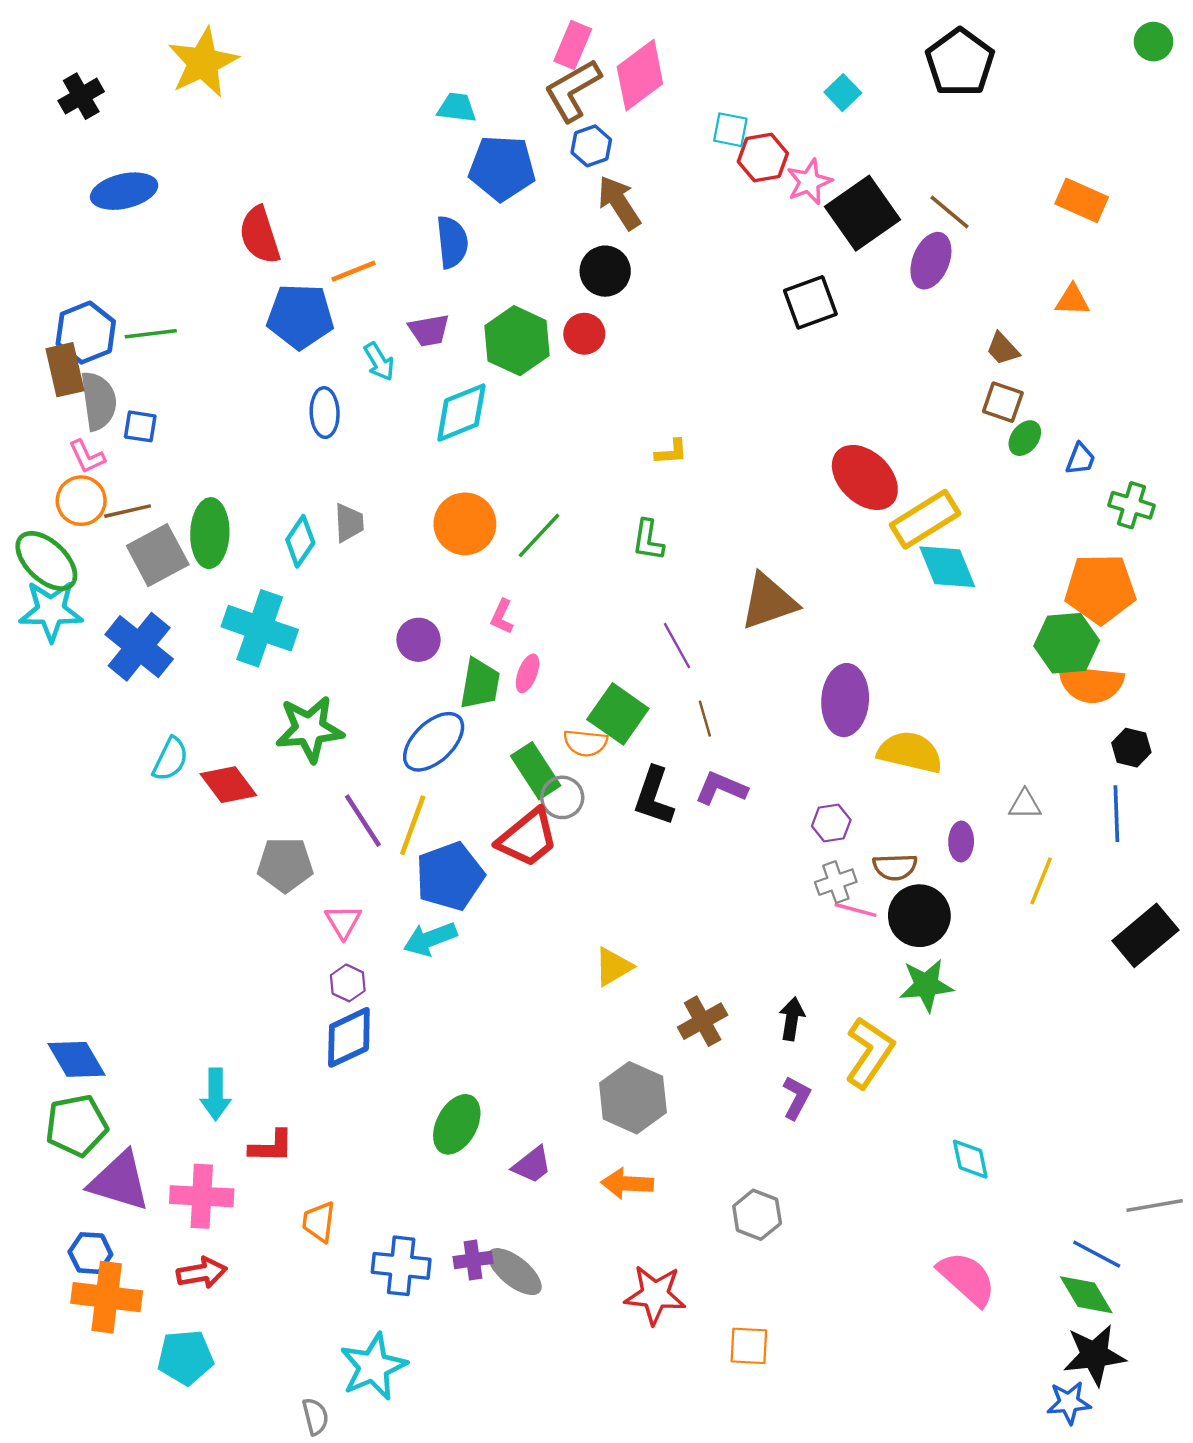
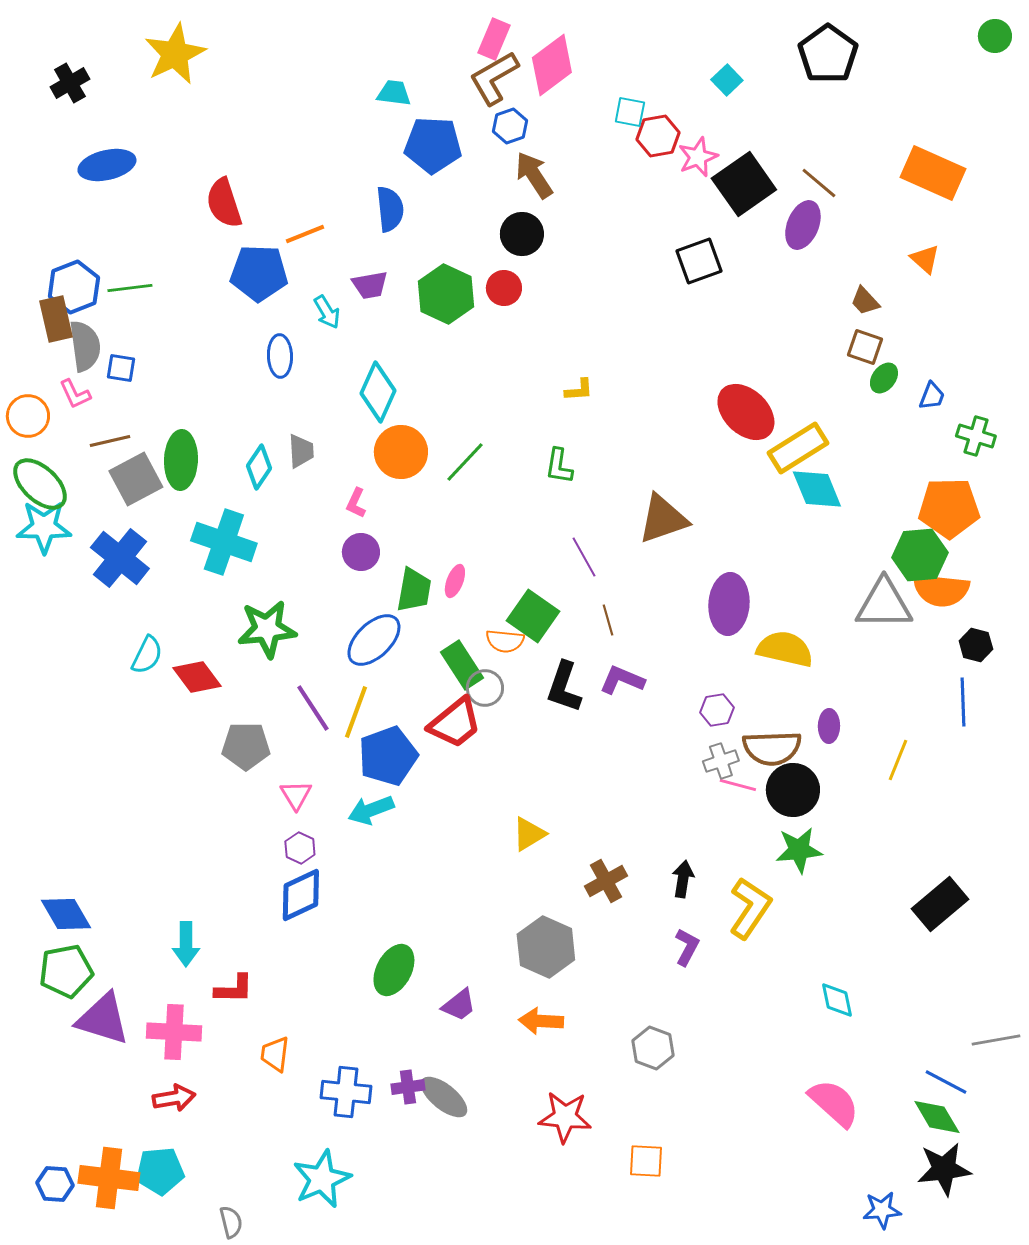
orange rectangle: (1082, 200) -> (933, 173), size x1.4
orange triangle: (1072, 300) -> (925, 259), turned 40
cyan diamond: (461, 413) -> (378, 392), moved, turned -44
orange circle: (81, 501) -> (28, 416), moved
pink L-shape: (502, 617) -> (356, 503), moved
gray triangle: (1025, 804) -> (884, 604), moved, size x2.0
brown semicircle: (895, 867) -> (772, 748), size x1.5
black rectangle: (1145, 935) -> (940, 904), moved
blue hexagon: (90, 1253) -> (55, 1184), moved
orange cross: (107, 1297) -> (109, 1178), moved
blue star: (1069, 1403) -> (882, 1210), moved
gray semicircle: (315, 1417) -> (231, 1222), moved

